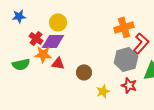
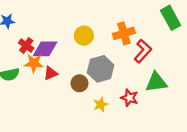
yellow circle: (58, 22) -> (84, 36), moved
gray hexagon: (126, 59) -> (101, 69), moved
red triangle: (58, 63) -> (51, 73), turned -32

